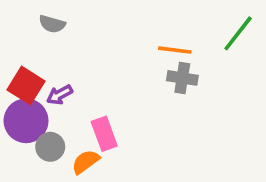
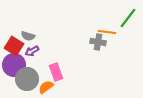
gray semicircle: (52, 24) -> (28, 36), moved
orange line: (175, 50) -> (107, 32), moved
gray circle: (50, 147) -> (27, 79), size x1.5

